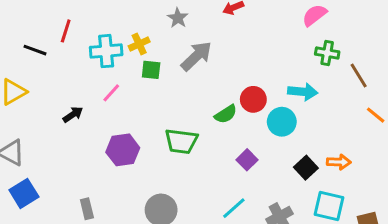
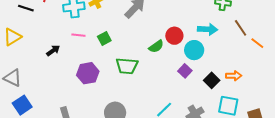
green square: (151, 70) -> (104, 38), moved, turned -32
brown line: (359, 76) -> (241, 28), moved
pink line: (111, 93) -> (78, 35), turned 56
purple square: (247, 160) -> (185, 71), moved

